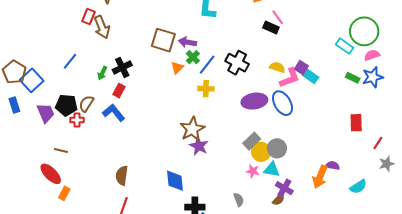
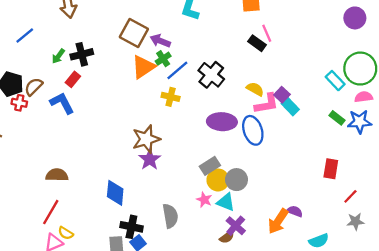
orange triangle: (177, 68) -> (143, 67), size x1.6
brown semicircle: (122, 175) -> (57, 175), turned 72
gray semicircle: (239, 200) -> (170, 216), moved, size x1.5

